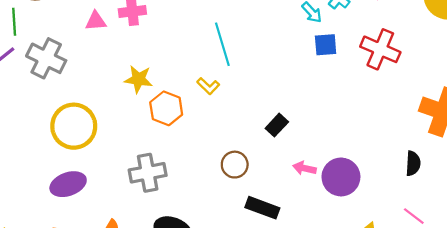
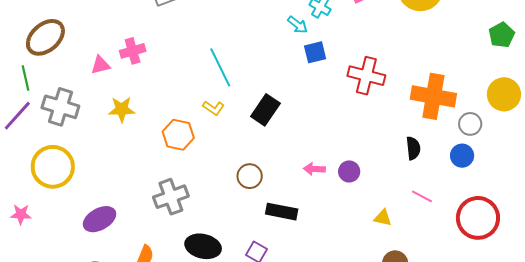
red cross: (380, 49) -> (366, 76), moved
yellow star: (138, 79) -> (122, 109), moved
black rectangle: (277, 125) -> (265, 110), moved, size x1.4
yellow circle: (74, 126) -> (53, 167), moved
purple circle: (341, 177) -> (349, 171), size x0.6

